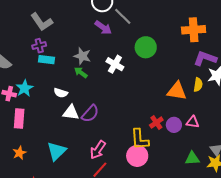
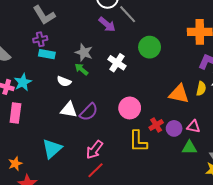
white semicircle: (61, 93) -> (64, 81), moved
orange star: (19, 153) -> (15, 164), moved
pink circle: (137, 156) -> (130, 108), moved
green triangle: (192, 158) -> (189, 148), moved

